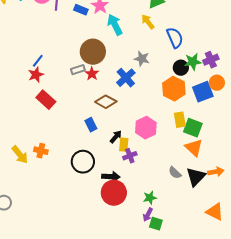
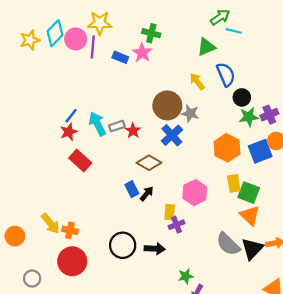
yellow arrow: (148, 22) -> (197, 81), moved
cyan arrow: (115, 25) -> (97, 124), moved
blue semicircle: (175, 38) -> (226, 74), moved
brown circle: (93, 52) -> (167, 105), moved
black circle: (181, 68) -> (242, 97), moved
black arrow: (116, 137) -> (147, 194), moved
orange cross: (41, 151) -> (70, 230), moved
black circle: (83, 162) -> (123, 245), moved
gray semicircle: (175, 173) -> (228, 244), size x1.6
red circle: (114, 193) -> (72, 261), moved
green star: (150, 198) -> (186, 276), moved

